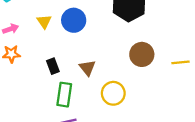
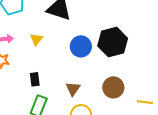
blue circle: (74, 20) -> (81, 46), moved
brown triangle: (87, 68) -> (73, 89), moved

